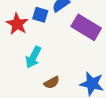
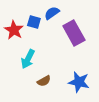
purple rectangle: (86, 27) -> (74, 33), turned 30

